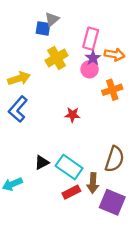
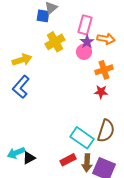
red star: (72, 115) -> (101, 92), moved
black triangle: (42, 163) -> (29, 158), moved
cyan rectangle: (69, 167) -> (82, 138), moved
brown arrow: (93, 183) -> (87, 163), moved

